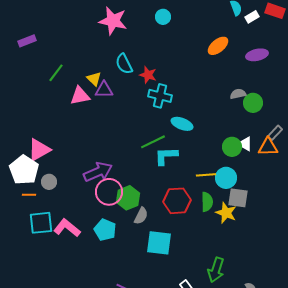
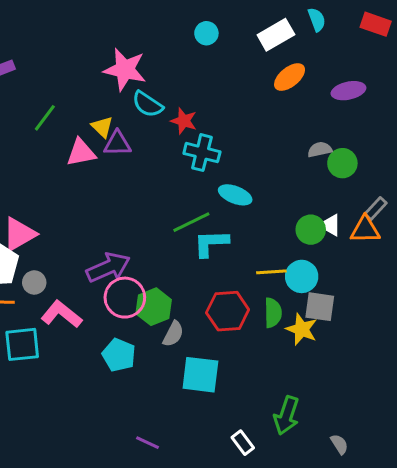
white rectangle: (252, 17) -> (276, 35), moved, size x1.6
pink star: (113, 21) -> (125, 69), moved
cyan semicircle: (124, 64) -> (148, 104), turned -30
pink L-shape: (67, 228) -> (61, 314), moved

